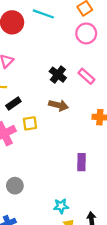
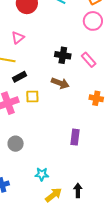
black cross: (58, 75) -> (63, 55), turned -35
gray circle: (15, 186) -> (16, 144), moved
cyan star: (61, 206) -> (42, 174), moved

